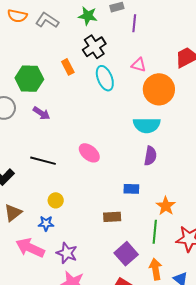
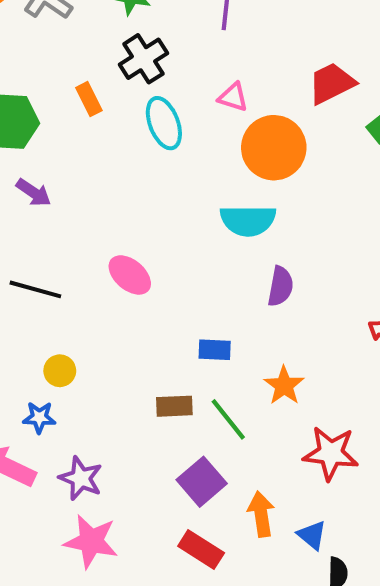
purple semicircle: (150, 156) -> (280, 286), moved
green line: (155, 232) -> (228, 419), moved, turned -45

